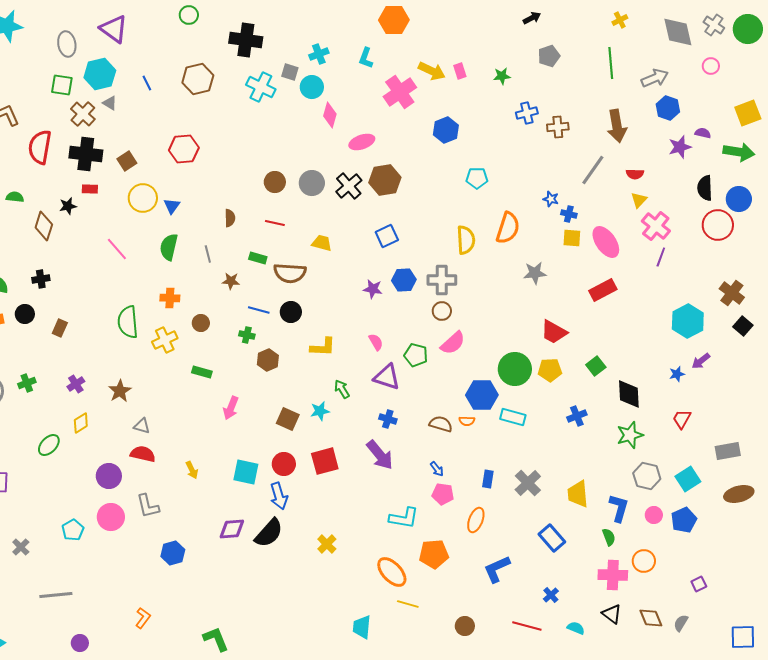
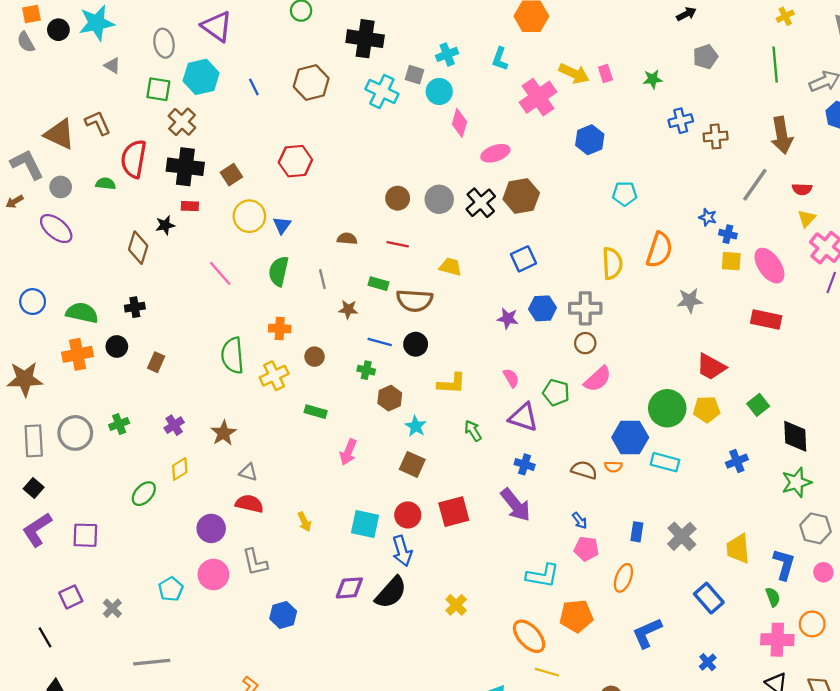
gray triangle: (110, 103) -> (112, 66), moved
green semicircle: (15, 197) -> (106, 184), moved
brown semicircle: (230, 218) -> (347, 239), turned -84
red rectangle: (603, 290) -> (766, 320), turned 40
cyan star: (320, 411) -> (416, 426), moved, turned -30

